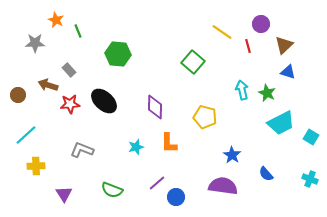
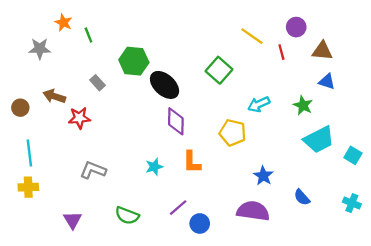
brown triangle: (284, 45) -> (322, 51), turned 48
gray rectangle: (69, 70) -> (98, 83), moved
cyan arrow: (242, 90) -> (259, 104), moved, turned -102
black ellipse: (104, 101) -> (164, 85), moved
cyan line: (26, 135) -> (29, 153), turned -55
yellow cross: (36, 166) -> (28, 187), moved

